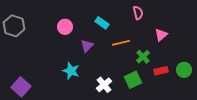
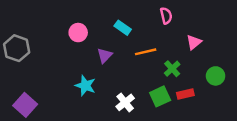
gray hexagon: (14, 26) -> (17, 48), moved
green circle: (184, 70) -> (216, 76), moved
red rectangle: (161, 71) -> (185, 94), moved

